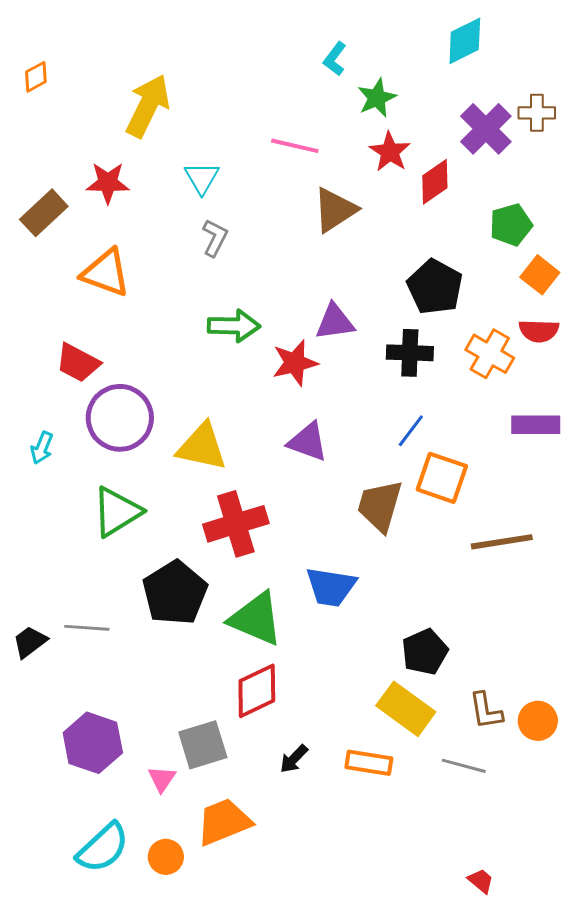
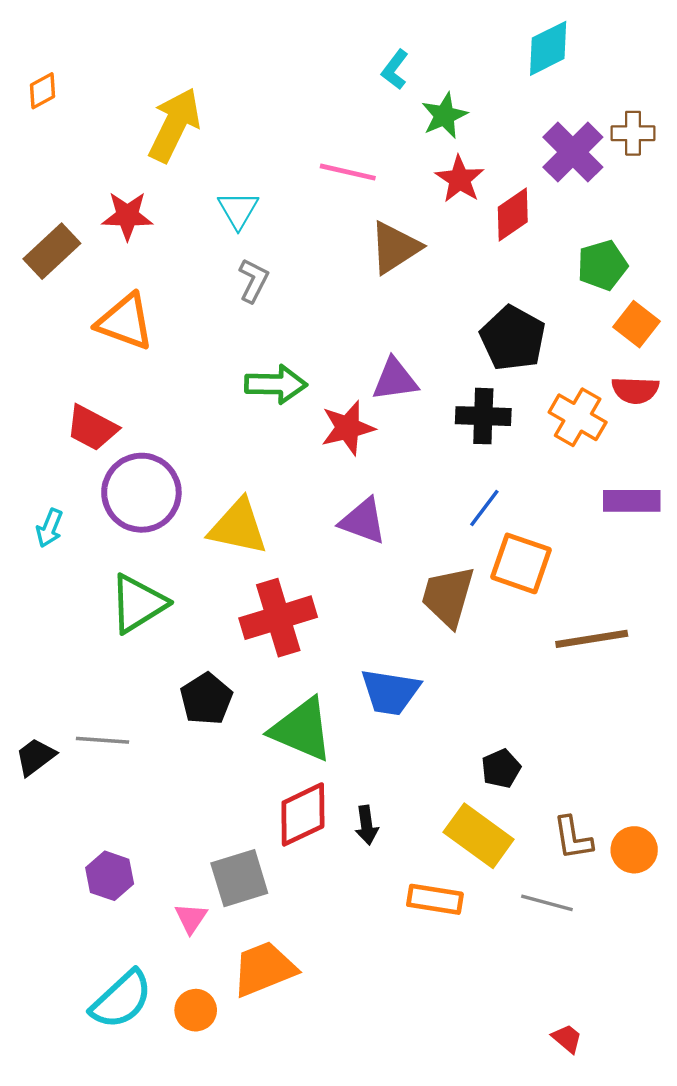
black pentagon: (175, 593) -> (206, 699), size x0.7
black pentagon: (425, 652) -> (501, 769), size x0.7
purple hexagon: (93, 743) -> (110, 876), size x0.7
black arrow: (294, 759) -> (367, 825), moved, turned -52

